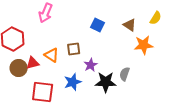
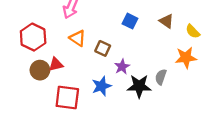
yellow semicircle: (156, 18) -> (193, 31), moved, turned 104
orange star: (144, 45) -> (186, 58), moved
brown square: (74, 49) -> (103, 48), turned 32
orange triangle: (52, 55) -> (78, 38), moved

